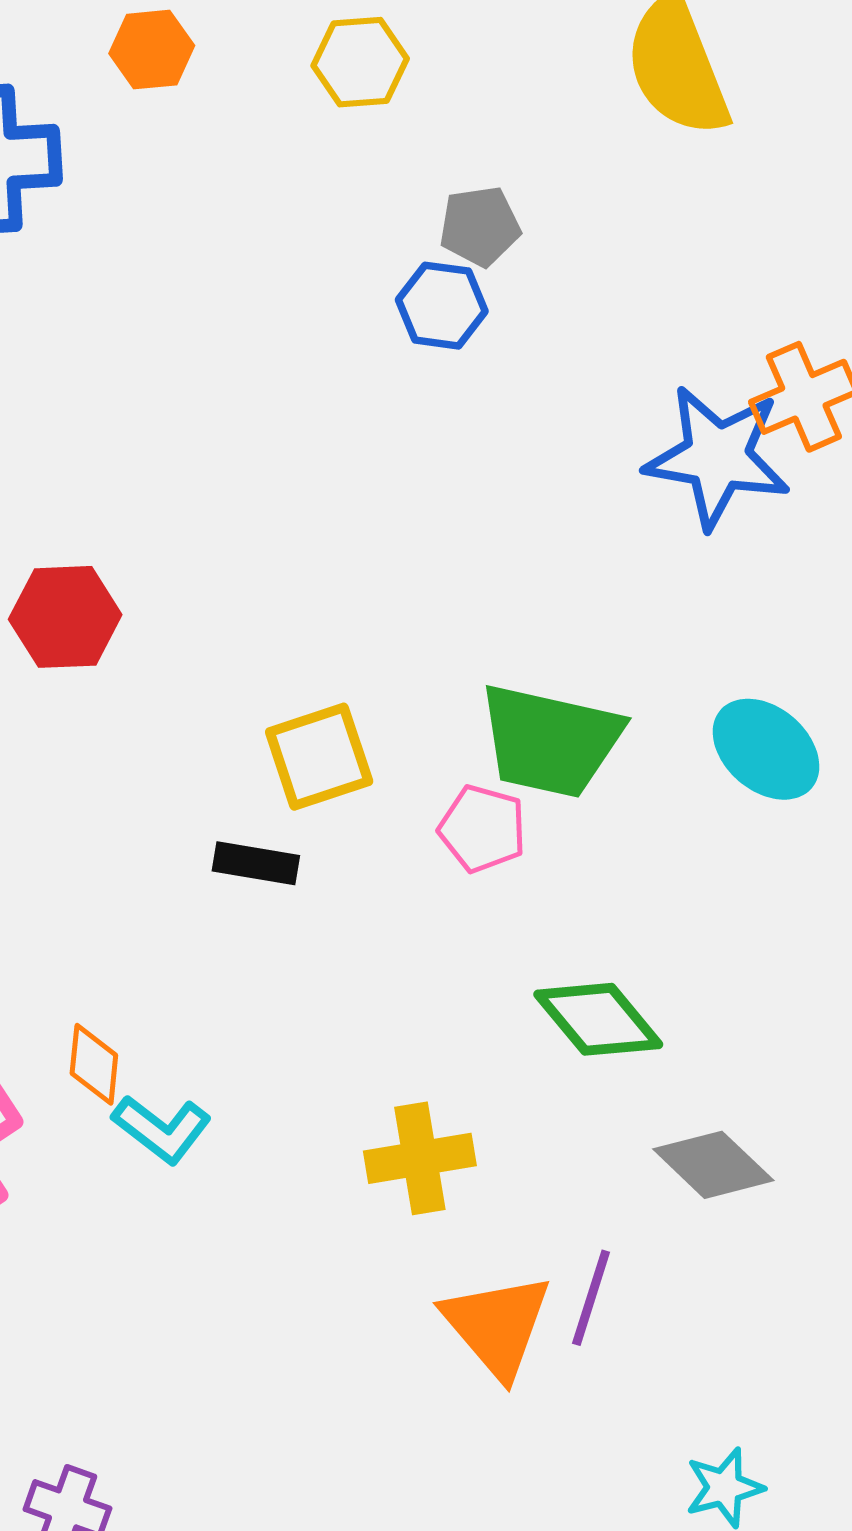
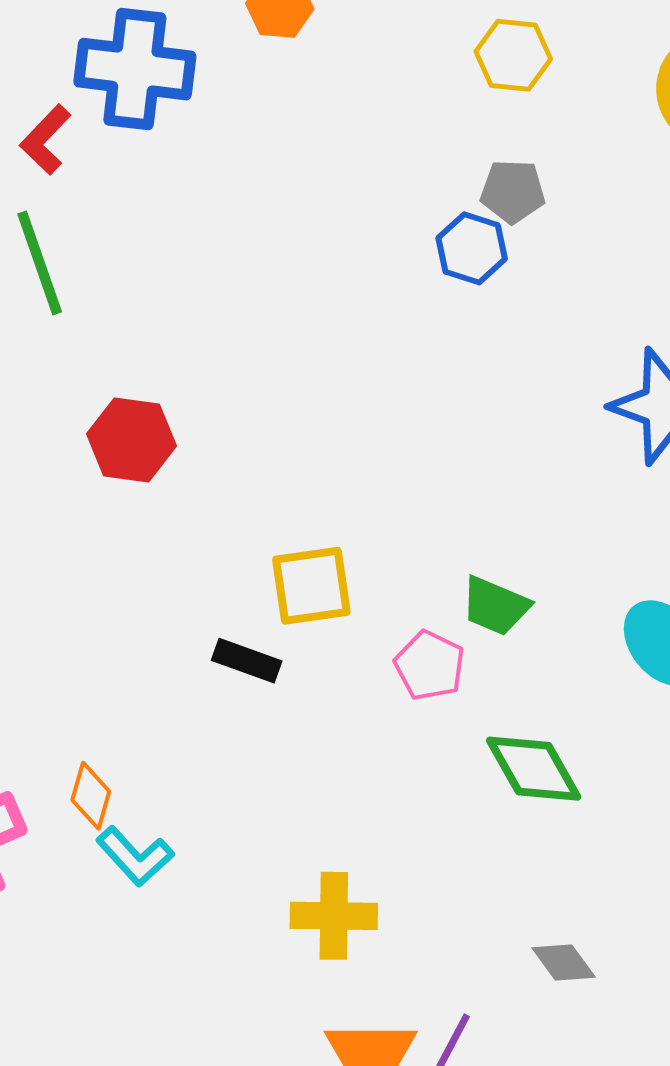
yellow hexagon: (360, 62) -> (513, 55), moved
green trapezoid: (550, 741) -> (495, 606), size x0.6
green diamond: (598, 1019) -> (534, 769), moved
gray diamond: (713, 1165) -> (564, 962), size x0.7

